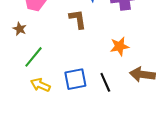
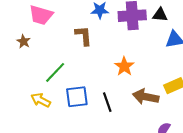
orange star: (120, 46) -> (124, 66), turned -30
green line: (33, 57) -> (55, 72), moved

